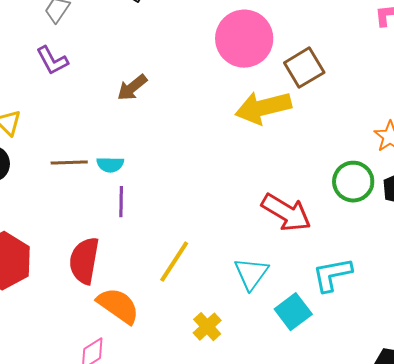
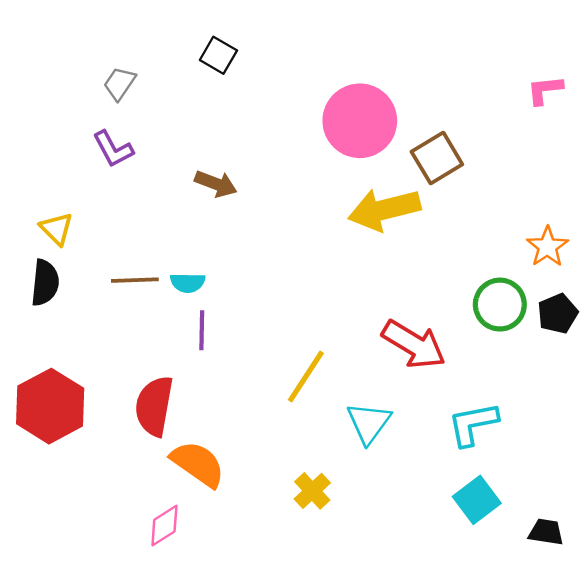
brown arrow: (132, 88) -> (216, 184), turned -120
yellow line: (174, 262) -> (306, 377), moved
cyan square: (293, 312) -> (477, 500), moved

